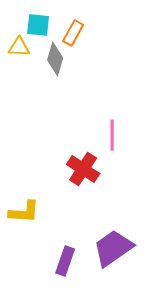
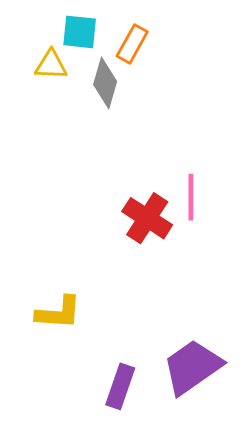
red cross: (83, 169) -> (147, 218), moved

